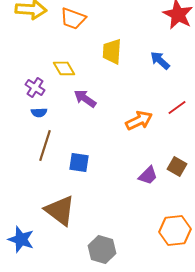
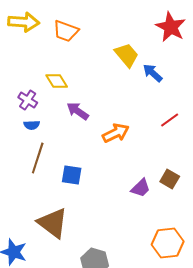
yellow trapezoid: (112, 51) -> (127, 55), moved, turned 136
orange arrow: (139, 120) -> (116, 133), moved

